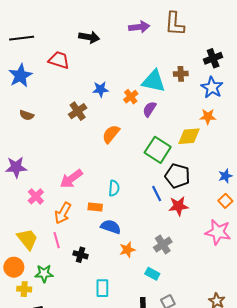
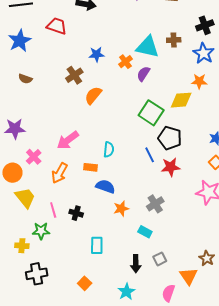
orange semicircle: (111, 134) -> (93, 95), moved
pink line: (57, 240) -> (53, 210), moved
orange circle: (14, 267) -> (12, 173), moved

